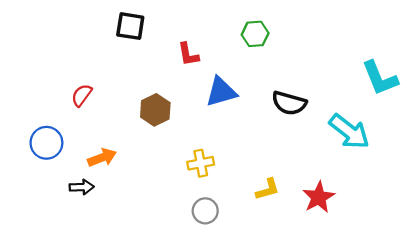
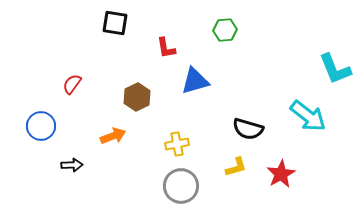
black semicircle: (289, 103) -> (248, 129), moved
orange arrow: (102, 158) -> (113, 136), moved
gray circle: (205, 211) -> (181, 186), size x1.5

